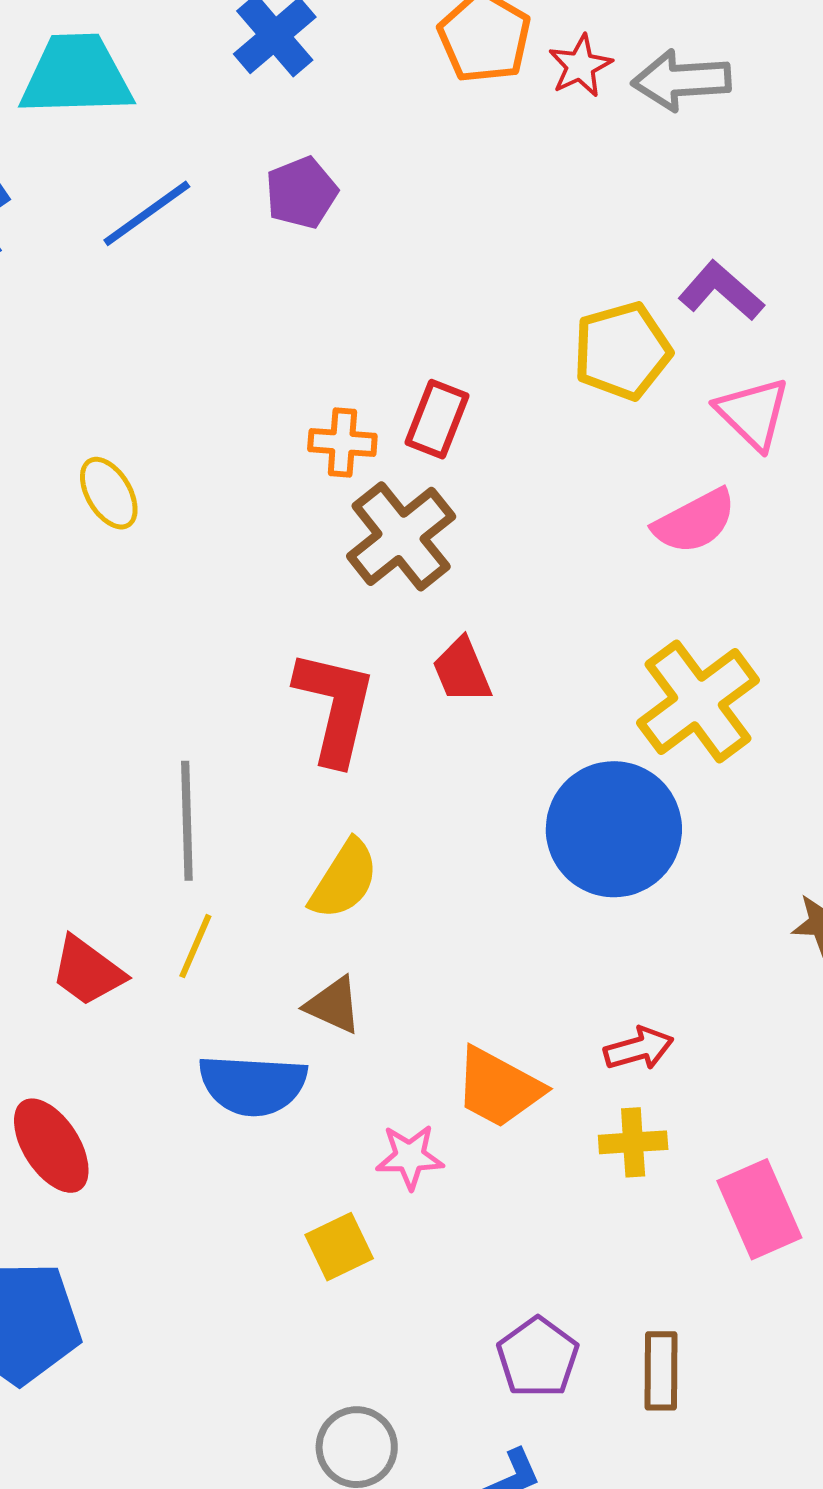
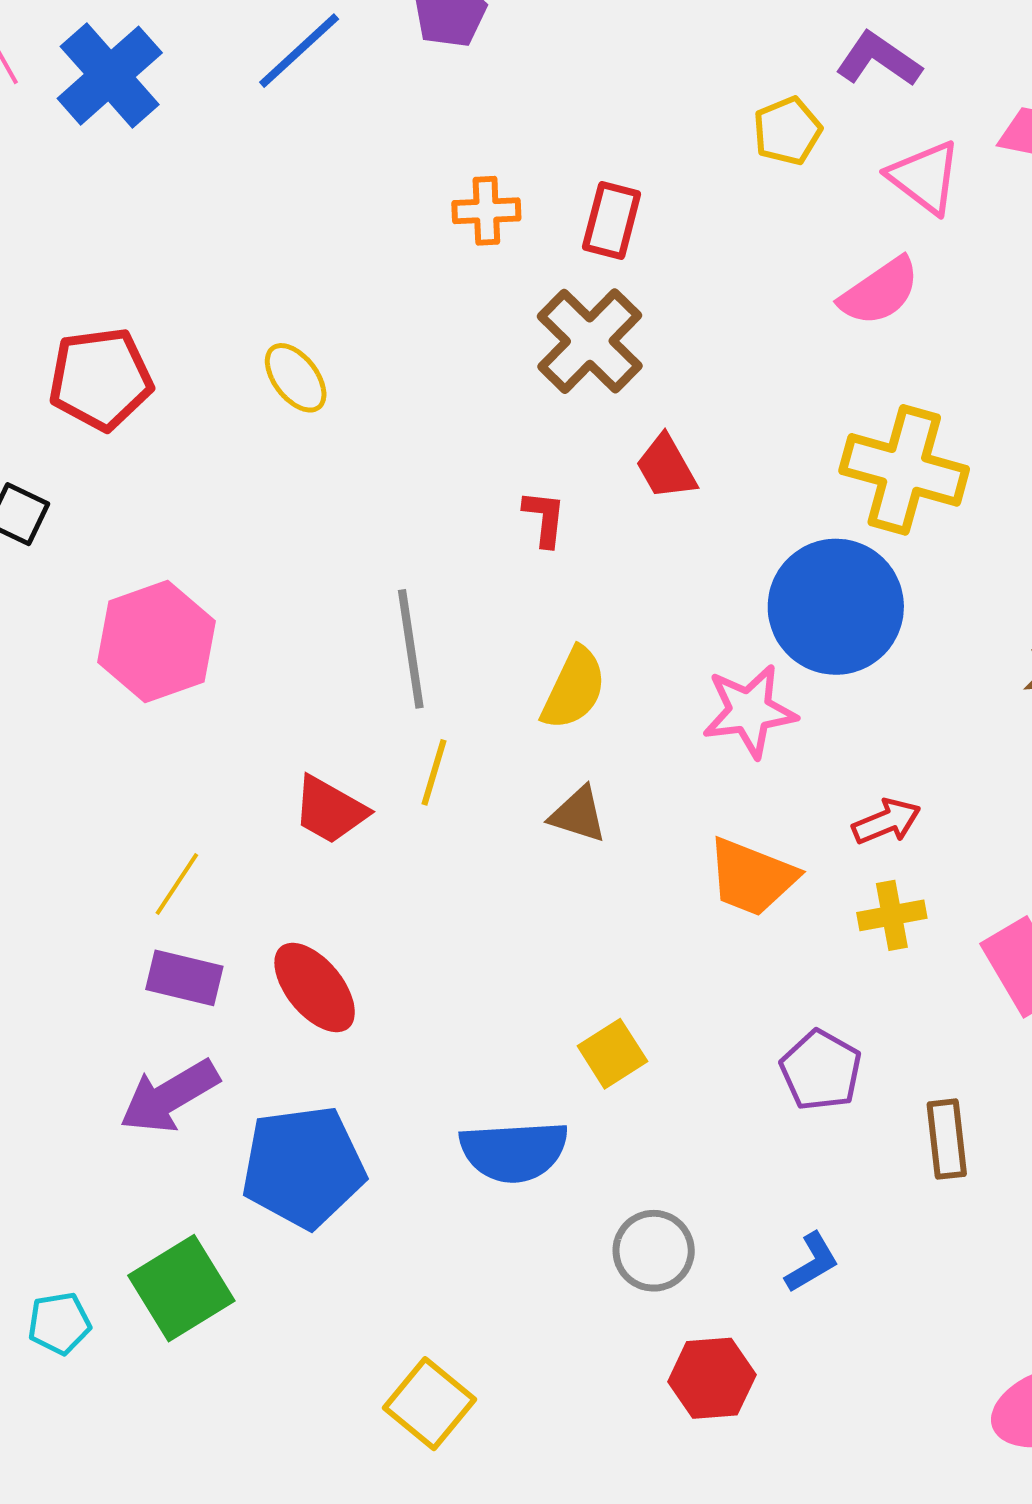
yellow pentagon: (622, 351) -> (787, 131), size x0.7
orange cross: (342, 443) -> (486, 211), moved
yellow ellipse: (109, 493) -> (296, 378), moved
yellow cross: (698, 701) -> (904, 470), turned -31
red L-shape: (335, 707) -> (544, 518), size x0.5
blue semicircle: (253, 1085) -> (514, 1151), moved
pink star: (410, 1157) -> (749, 711), moved, size x1.4
purple pentagon: (538, 1357) -> (821, 1070), moved

